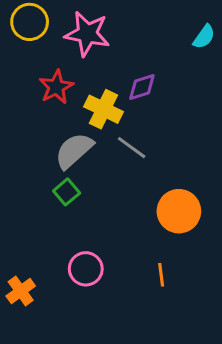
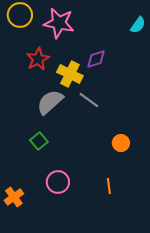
green square: (67, 192) -> (39, 141), moved
orange circle: (179, 211) -> (121, 143), size x0.6

